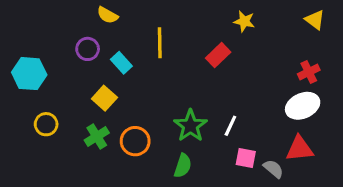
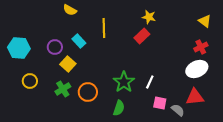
yellow triangle: (315, 20) -> (205, 21), moved
yellow star: (244, 21) -> (149, 17), moved
purple circle: (88, 49) -> (55, 47), moved

